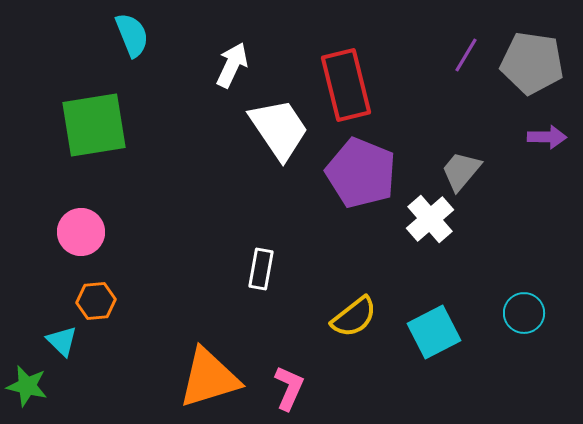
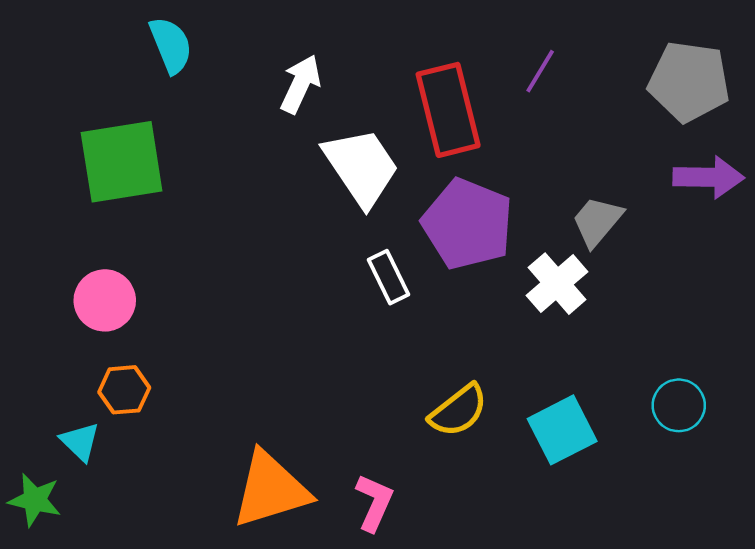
purple line: (466, 55) -> (540, 71), moved
purple arrow: (547, 137) -> (709, 177), size x1.4
white rectangle: (261, 269) -> (389, 277), moved, turned -36

